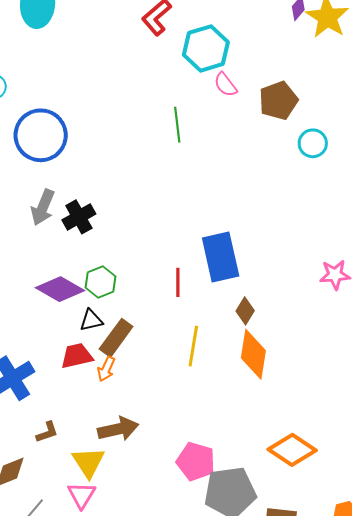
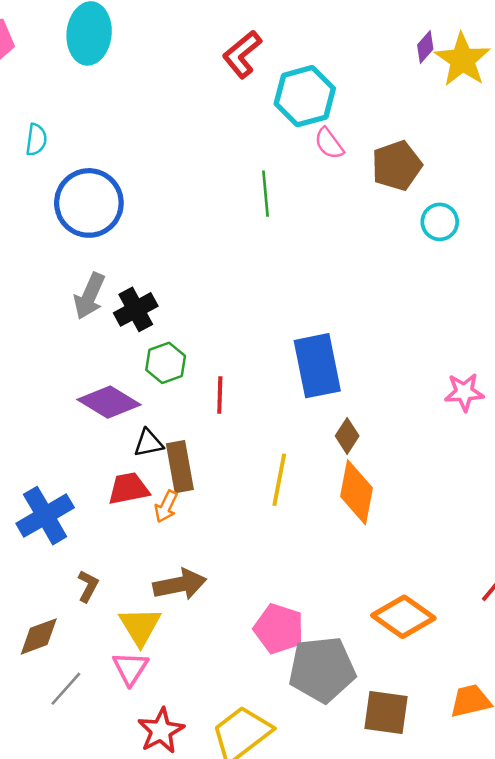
green hexagon: (100, 282) -> (166, 363), moved
red line: (178, 282) -> (220, 395), moved
brown rectangle: (116, 338) -> (180, 467), turned -48
brown L-shape: (47, 432) -> (88, 586), turned -45

